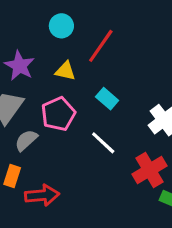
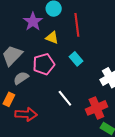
red line: (101, 46) -> (77, 25), turned -50
purple star: (20, 66) -> (33, 22), moved
white line: (103, 143) -> (65, 98), moved

